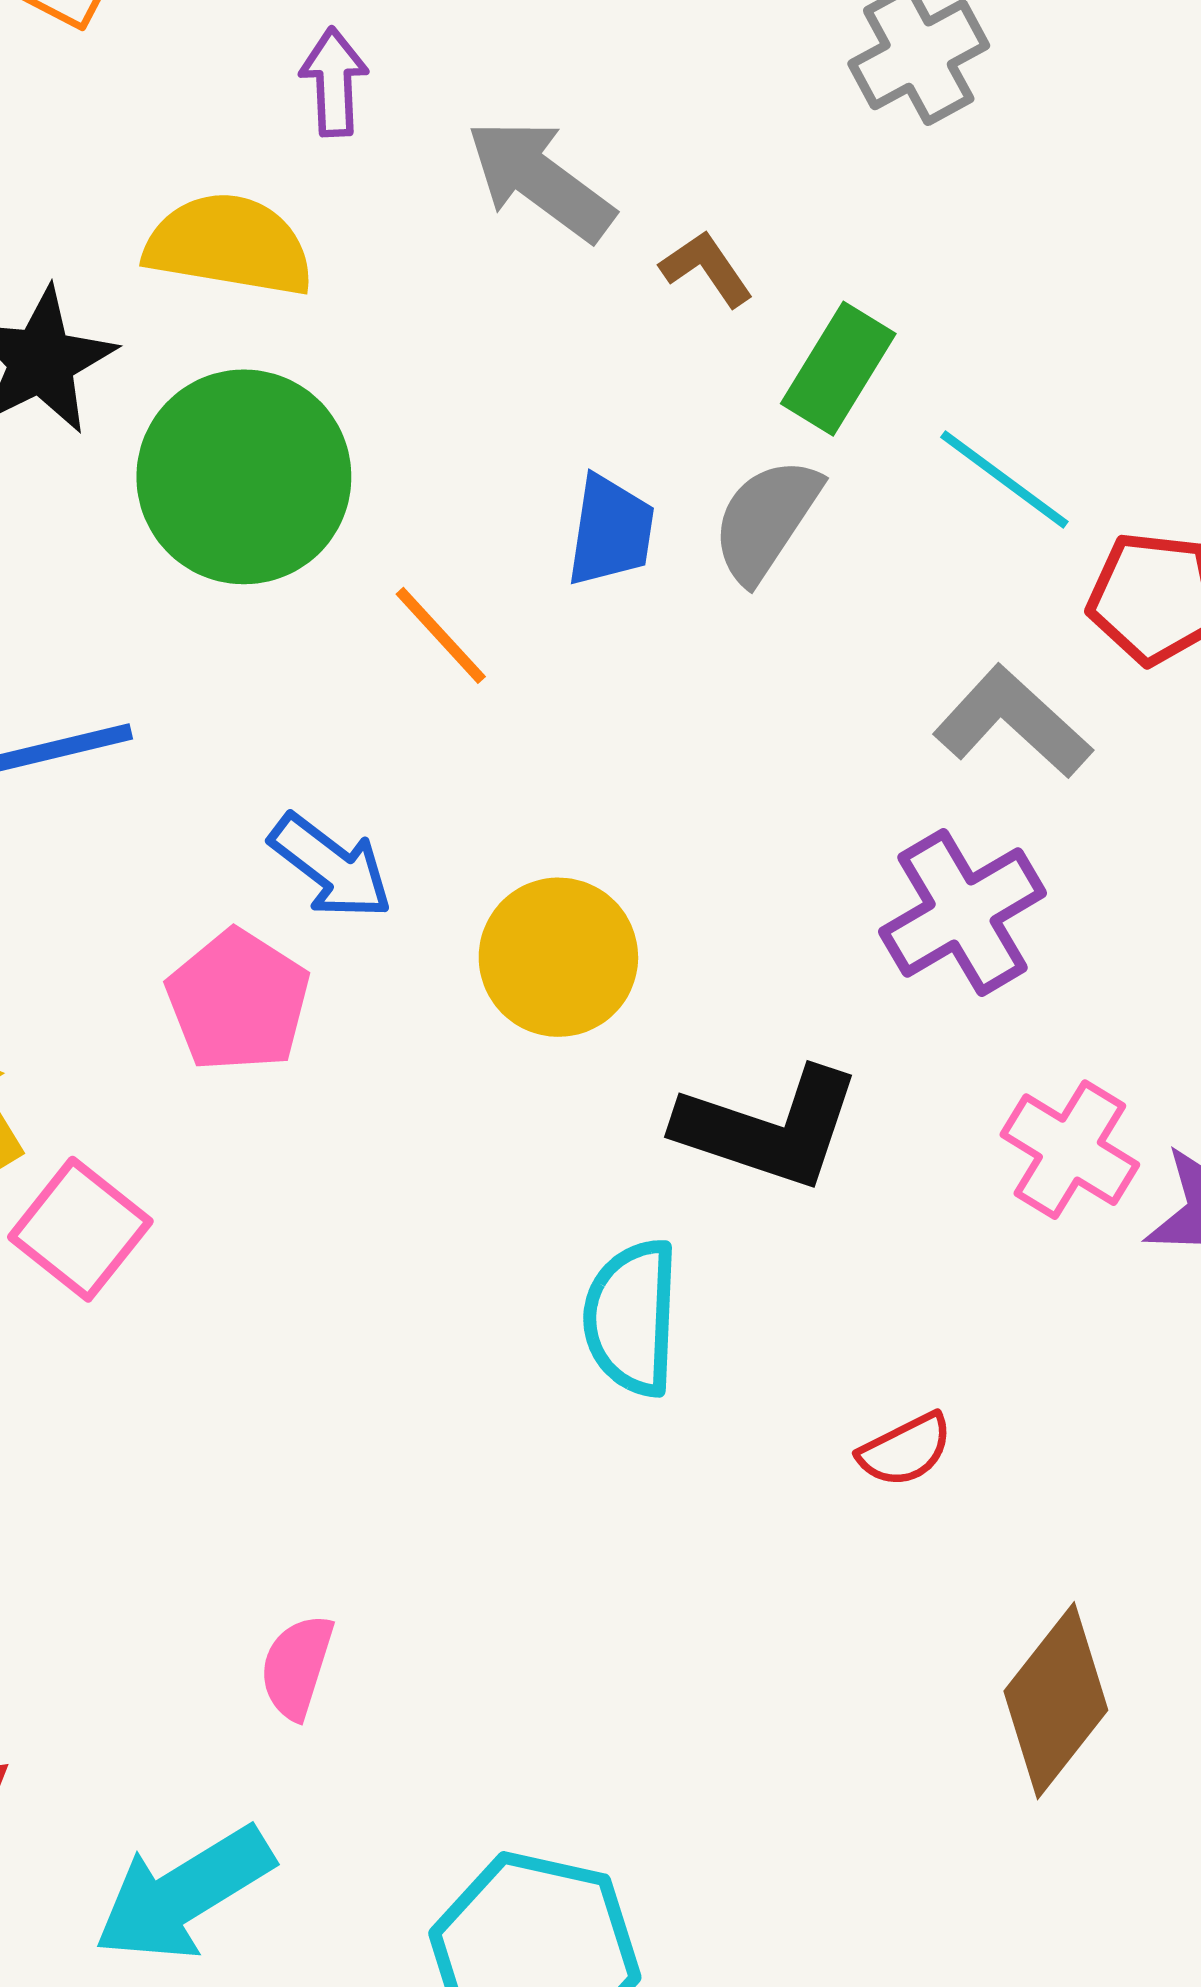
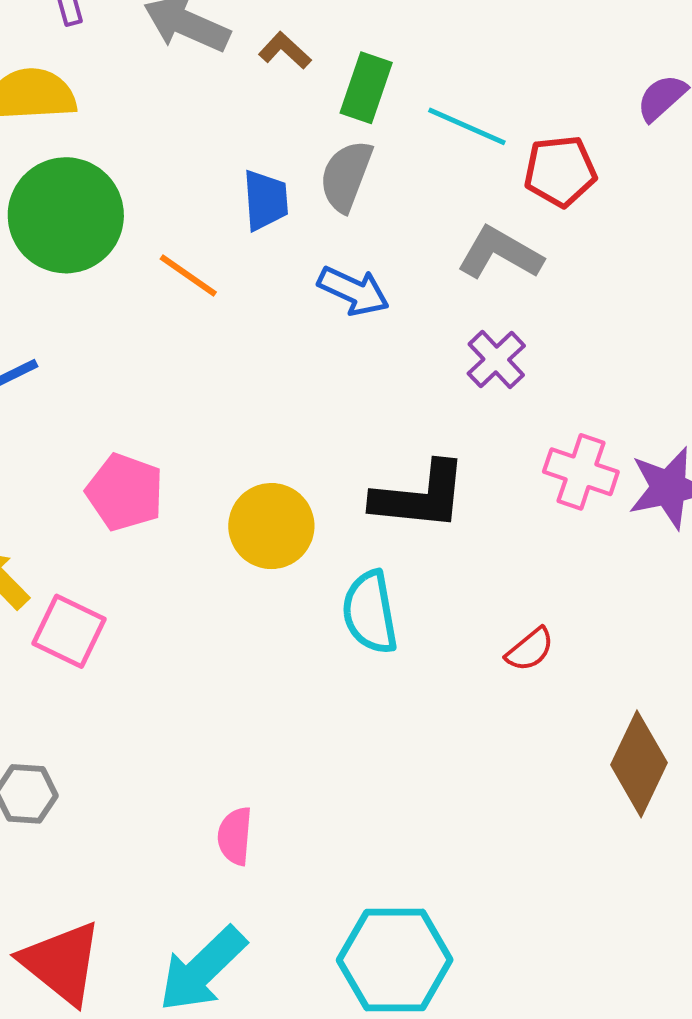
blue arrow: (331, 867) -> (354, 291), moved
purple cross: (963, 912) -> (496, 360), size x0.7
yellow circle: (558, 957) -> (271, 526), moved

